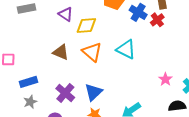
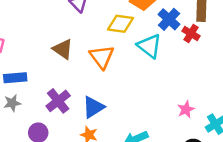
red cross: (157, 20) -> (191, 33), turned -32
yellow diamond: (86, 26) -> (120, 24), moved
cyan triangle: (126, 49) -> (149, 46), moved

